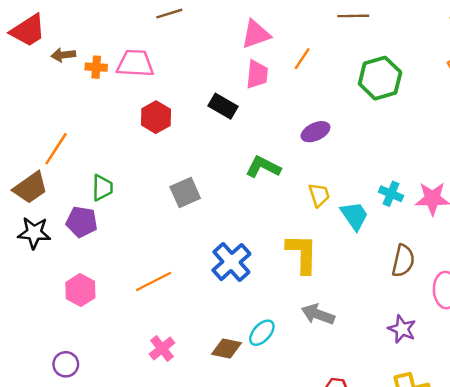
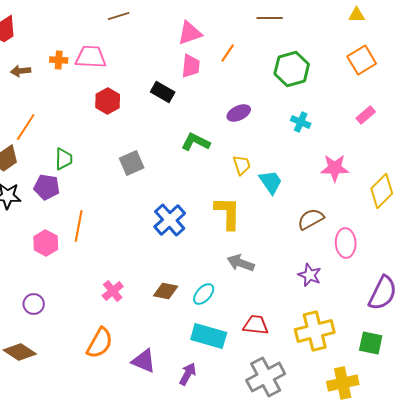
brown arrow: (63, 55) -> (21, 71), moved
cyan cross: (391, 194) -> (301, 122), moved
brown semicircle: (403, 261) -> (311, 219), turned -132
orange line: (153, 281) -> (79, 226), moved, turned -52
cyan ellipse: (262, 333) -> (204, 294), moved

